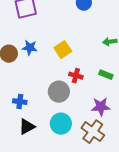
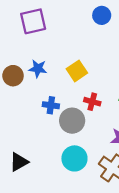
blue cross: (20, 102) -> (51, 105), moved
black triangle: (27, 127) -> (19, 162), moved

